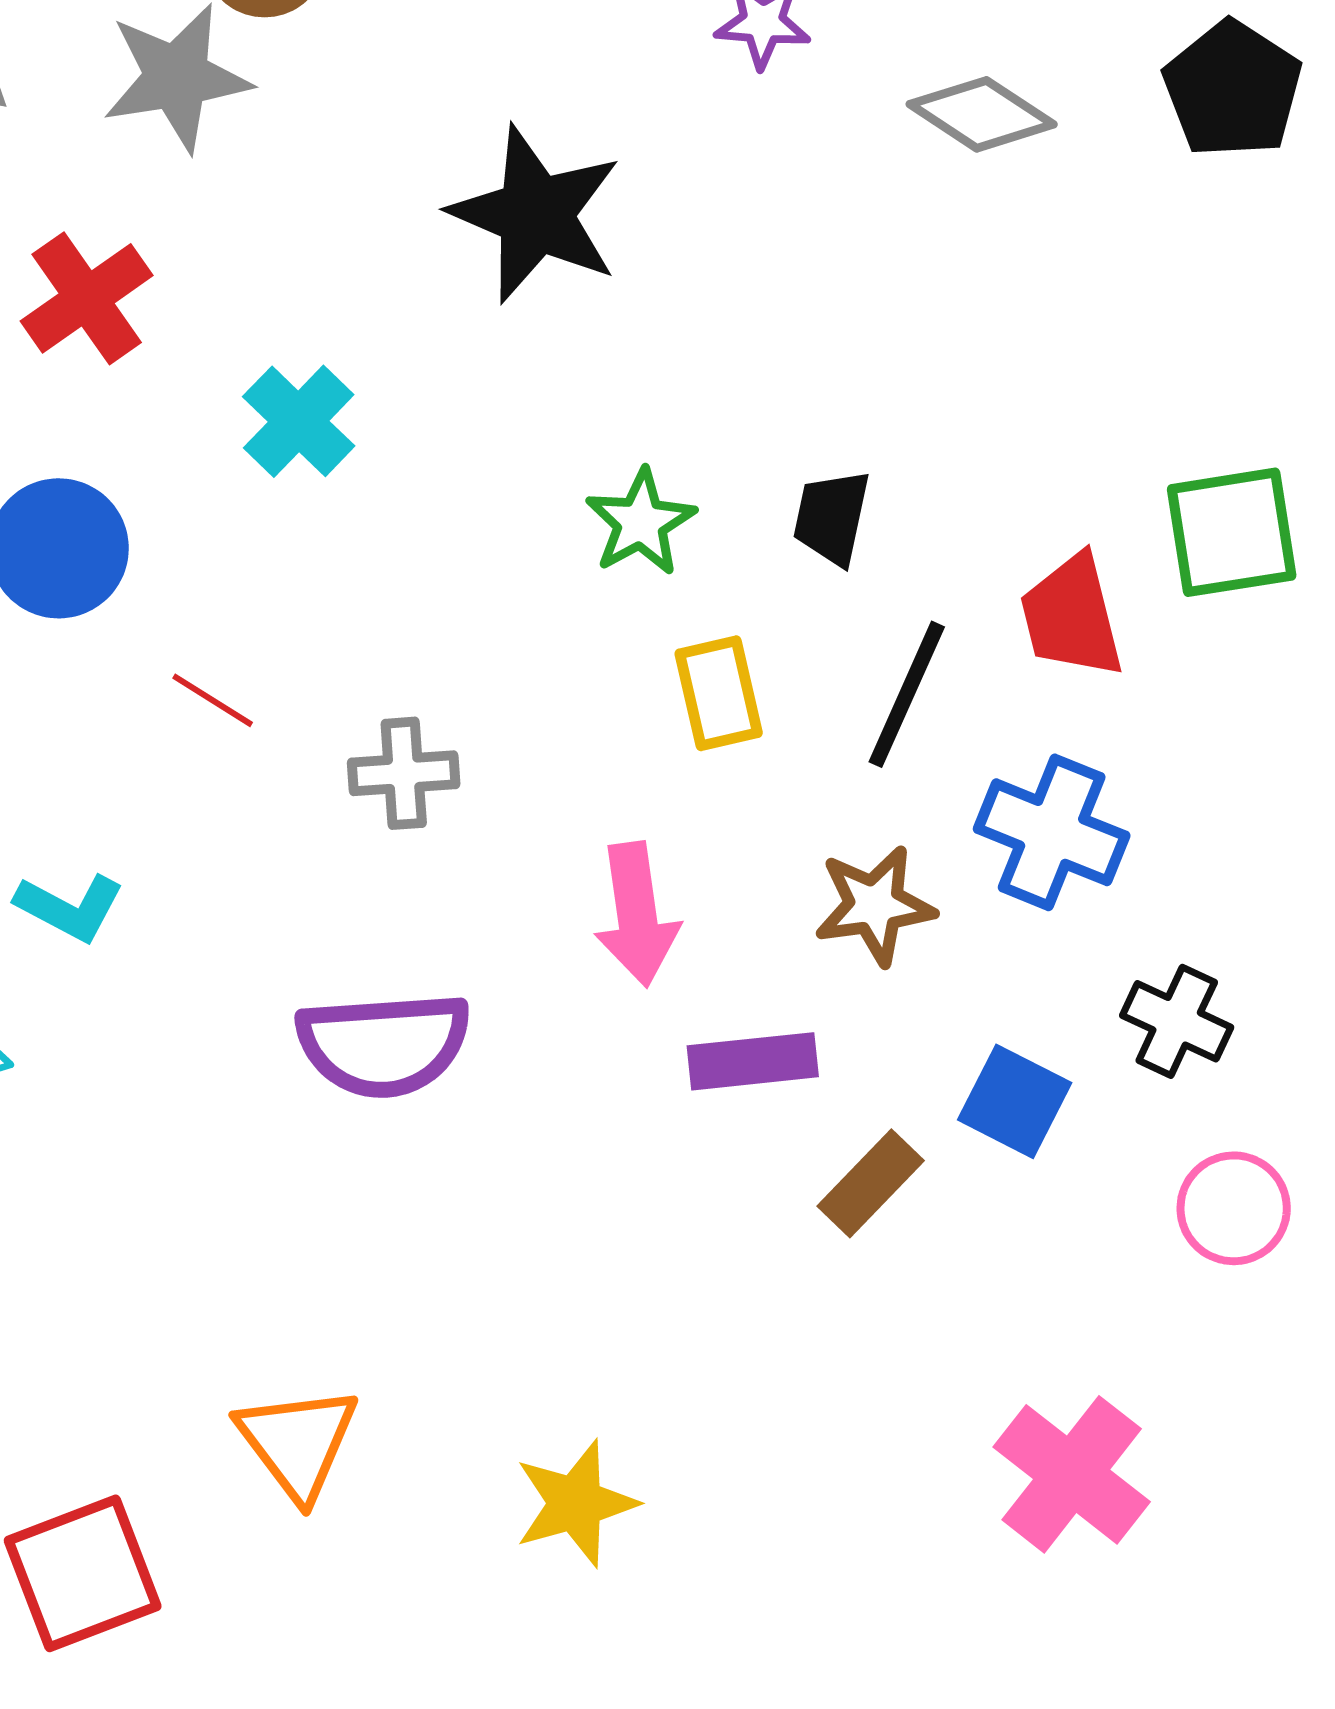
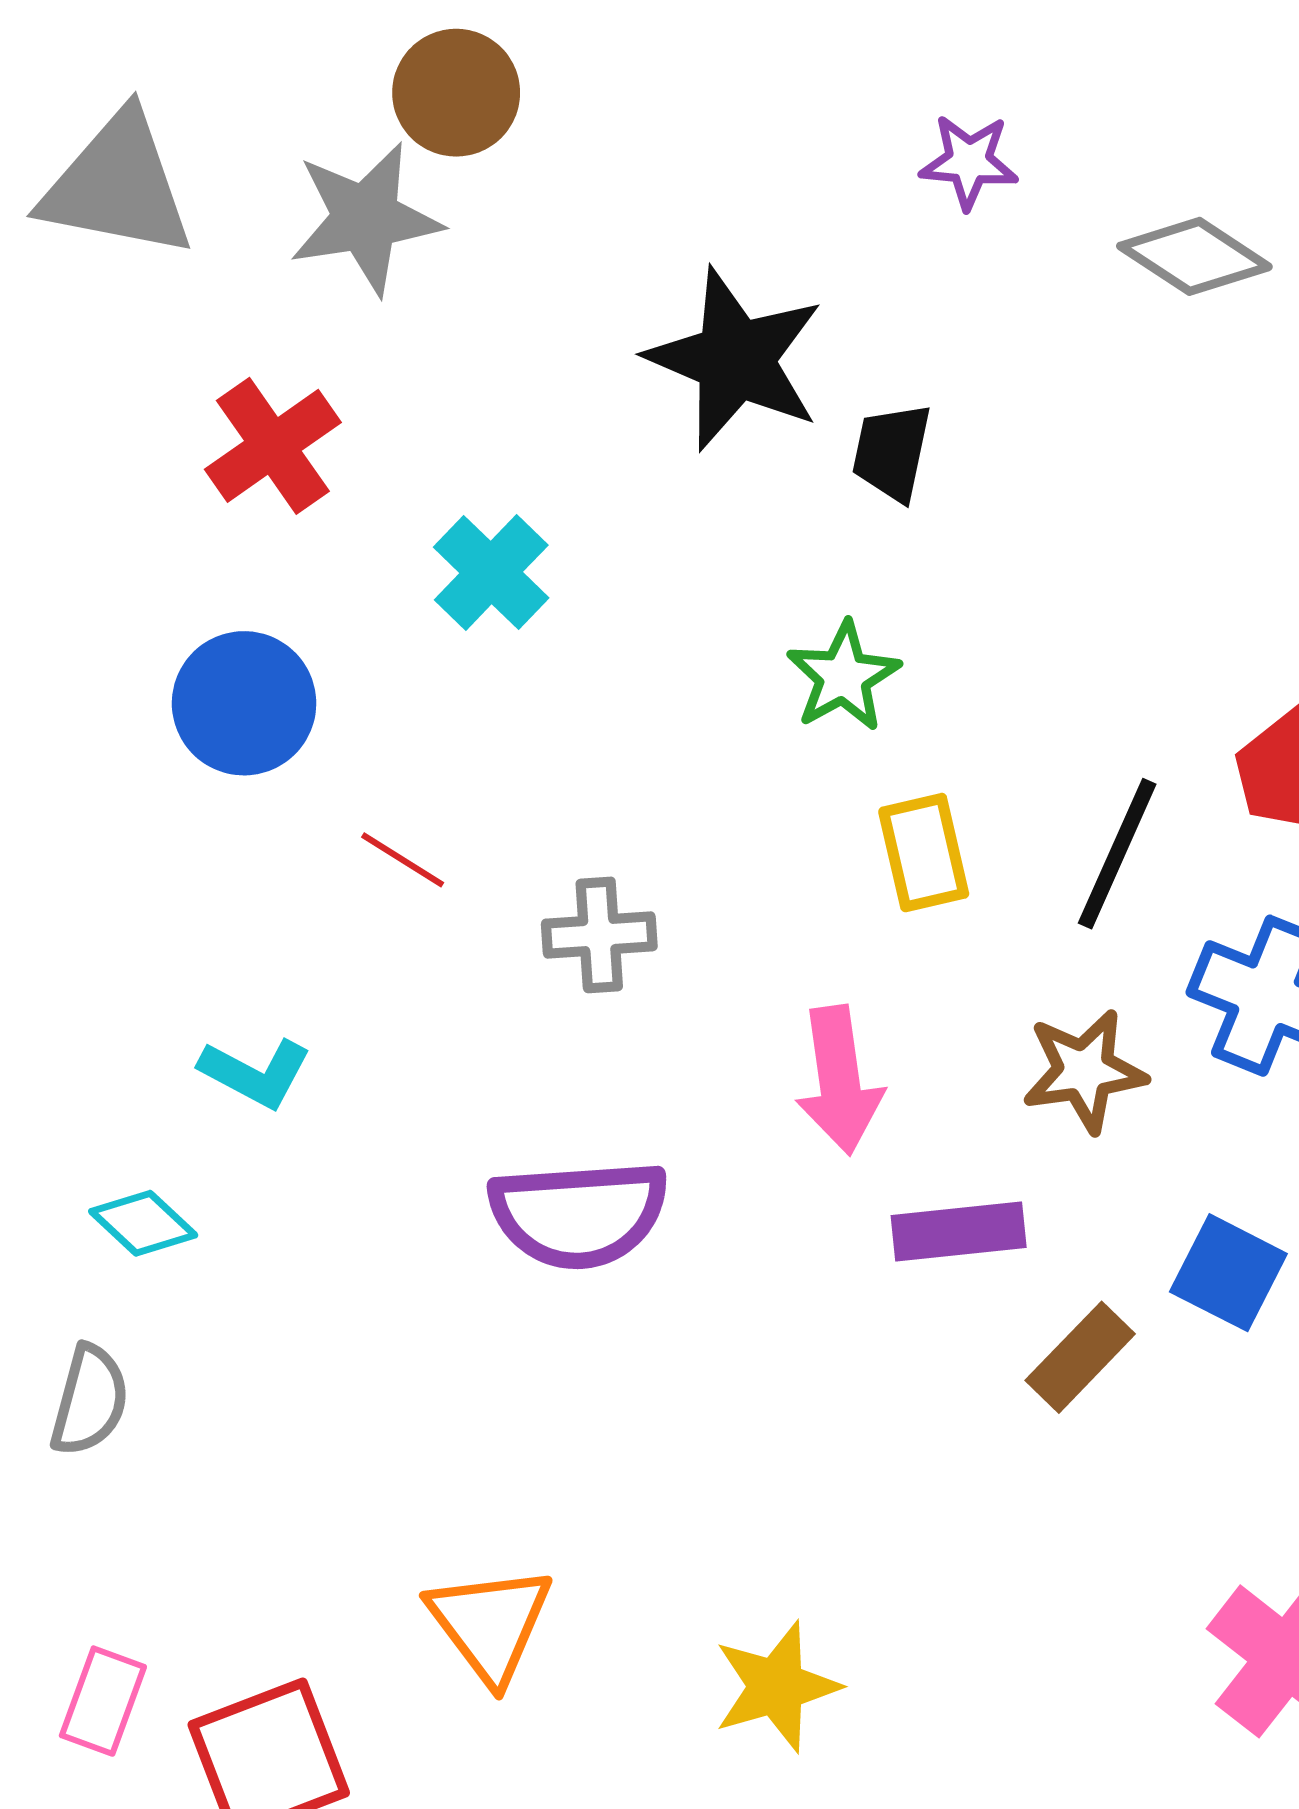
black trapezoid: (832, 517) -> (892, 452), moved

